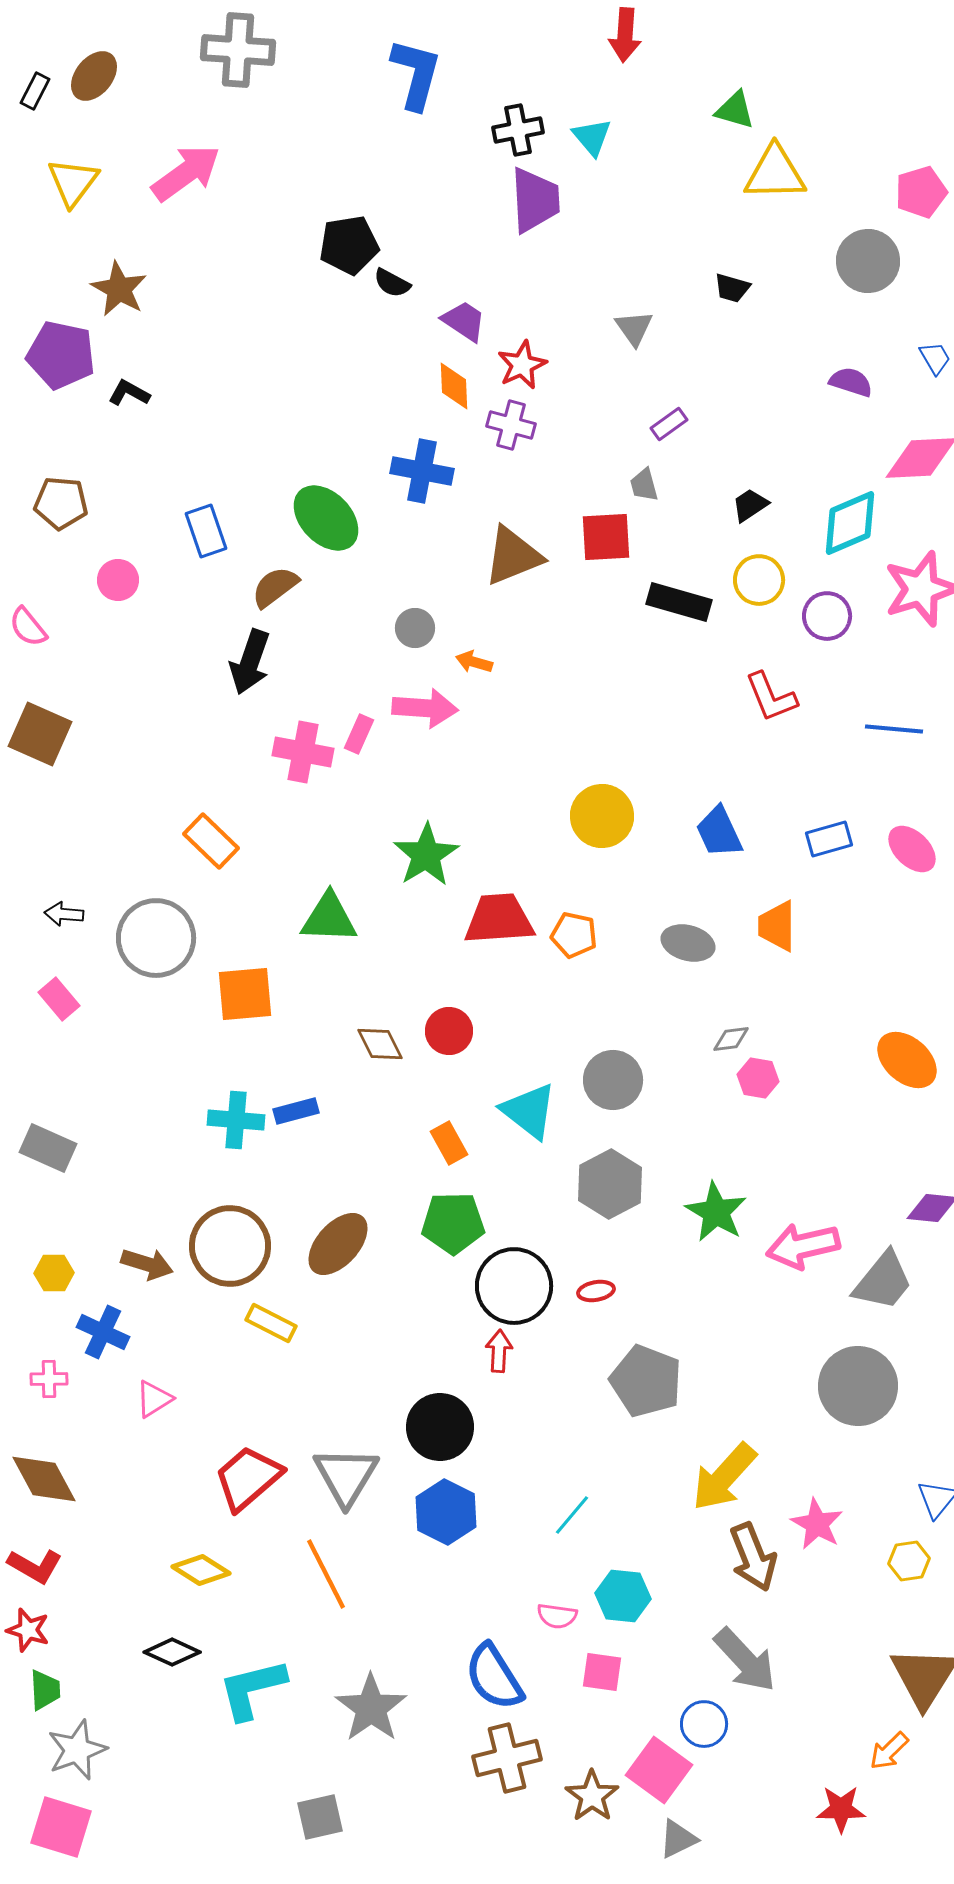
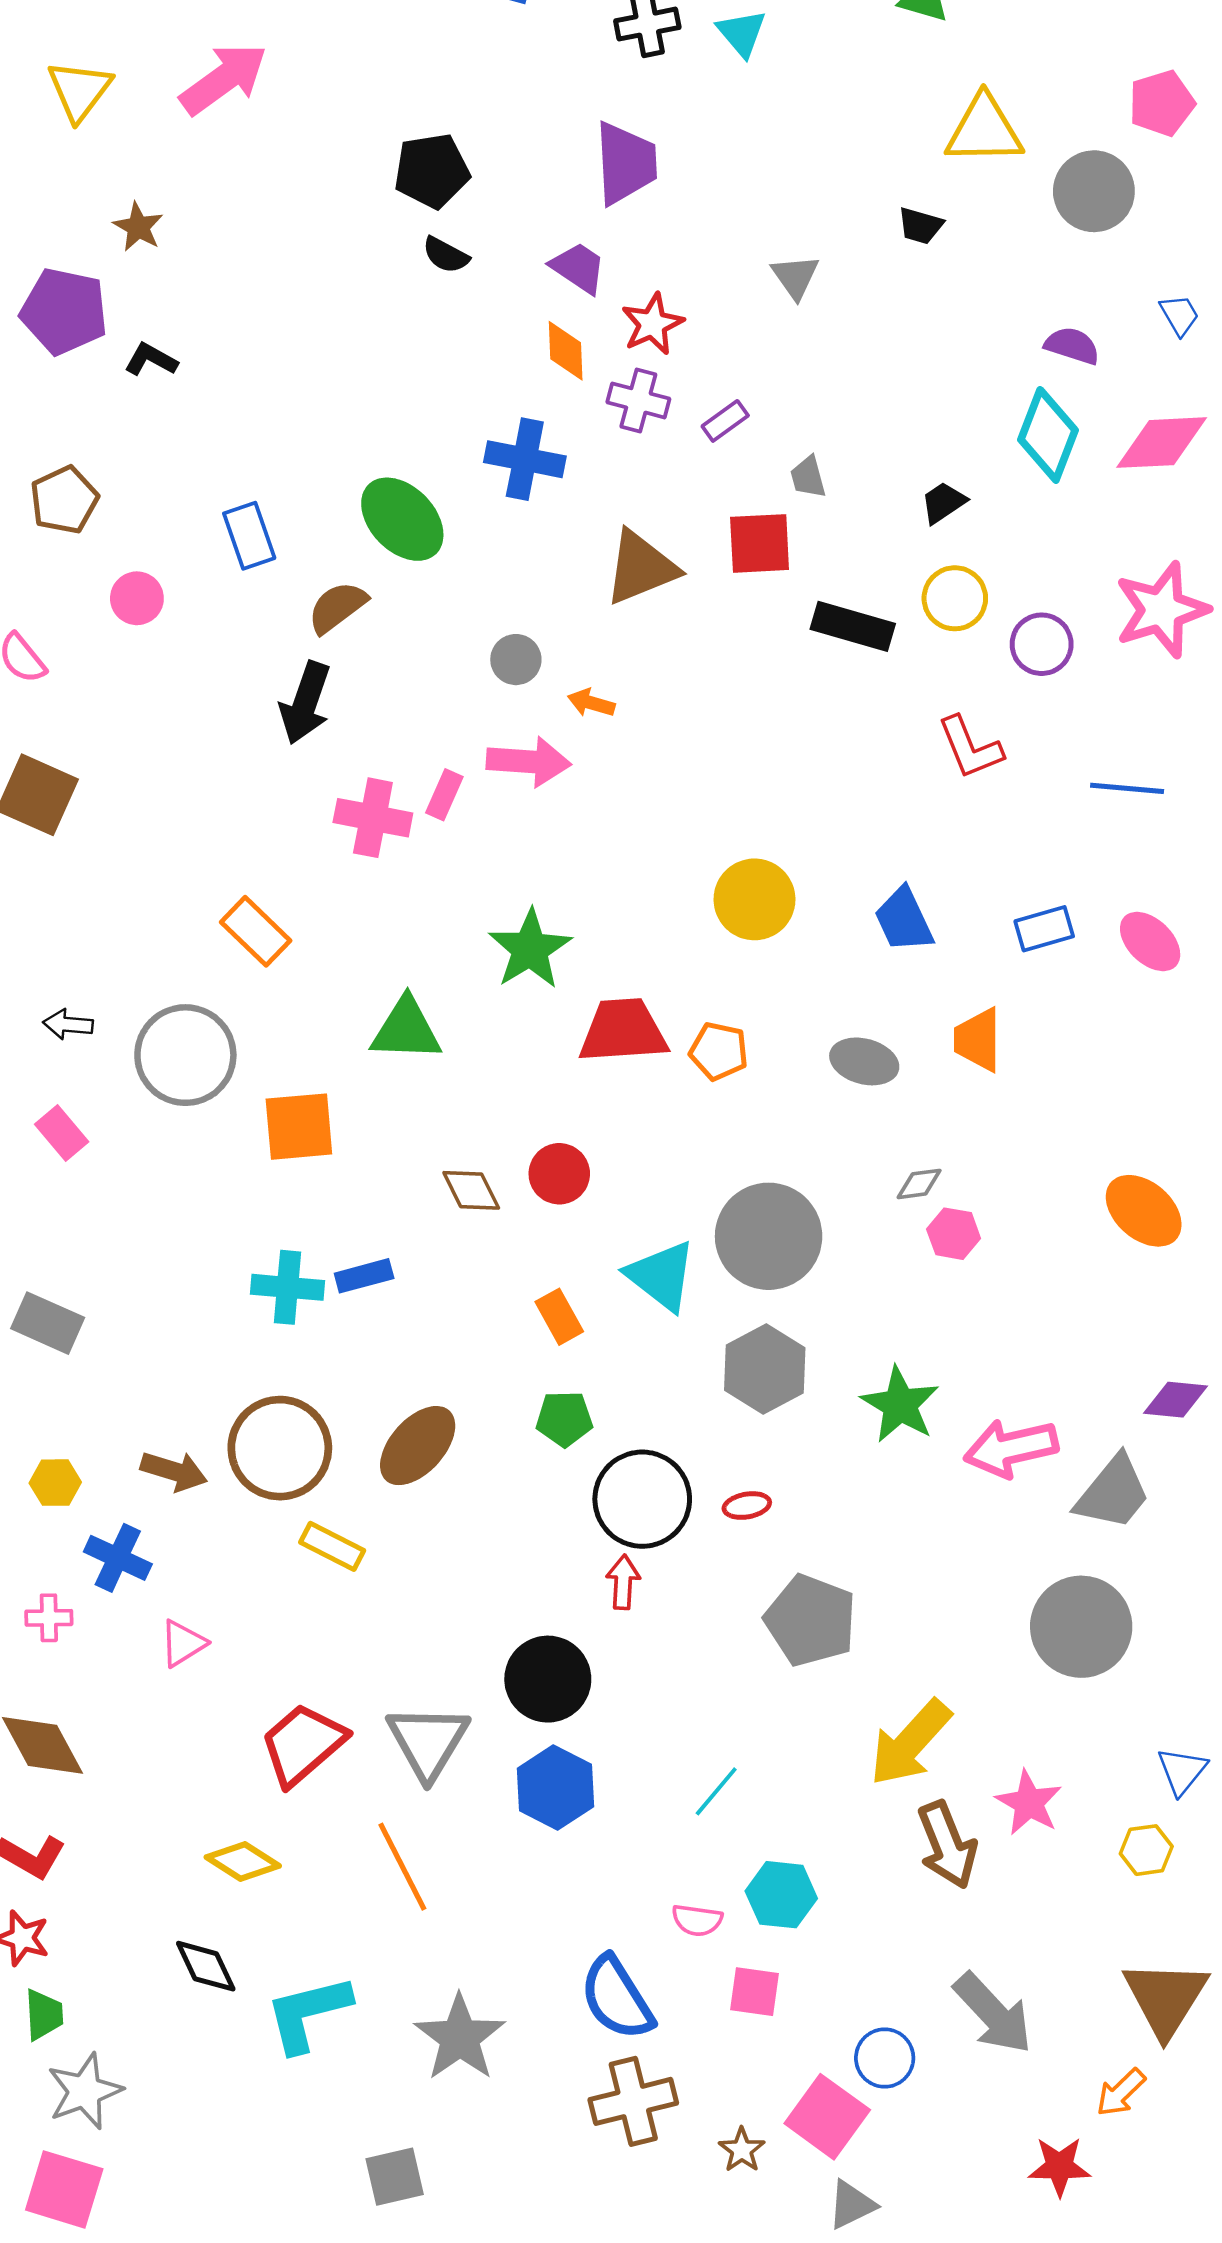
yellow triangle: (775, 173) -> (984, 130), moved
purple trapezoid: (535, 200) -> (626, 163), moved
black semicircle: (392, 283) -> (446, 255), moved
brown star: (119, 289) -> (138, 227), size x0.7
purple rectangle: (669, 424) -> (725, 421), moved
brown pentagon: (61, 503) -> (64, 500), turned -30
cyan diamond: (850, 523) -> (1048, 435), moved, turned -46
gray circle: (613, 1080) -> (769, 1236), size x1.4
green pentagon: (453, 1223) -> (564, 1419), size x0.7
black diamond: (172, 1652) -> (206, 1966), turned 40
gray arrow: (745, 1660) -> (993, 2013), moved
brown star: (592, 1796) -> (742, 2150), size x0.7

